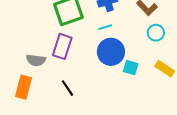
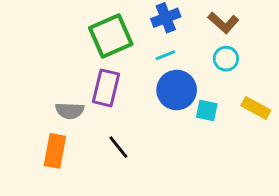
cyan circle: (156, 33) -> (226, 59), moved

